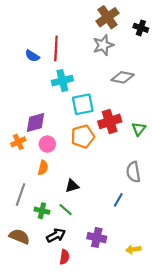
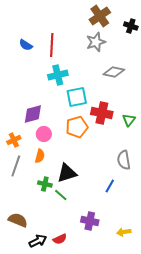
blue semicircle: (32, 56) -> (26, 45), moved
red cross: (110, 121) -> (102, 113), turned 30
orange cross: (18, 142) -> (14, 140), moved
black triangle: (72, 186) -> (67, 173), size x1.5
gray line: (20, 195) -> (16, 166), moved
green cross: (42, 211) -> (45, 184), moved
black arrow: (56, 235) -> (38, 241), moved
red semicircle: (65, 257) -> (60, 239), turned 56

